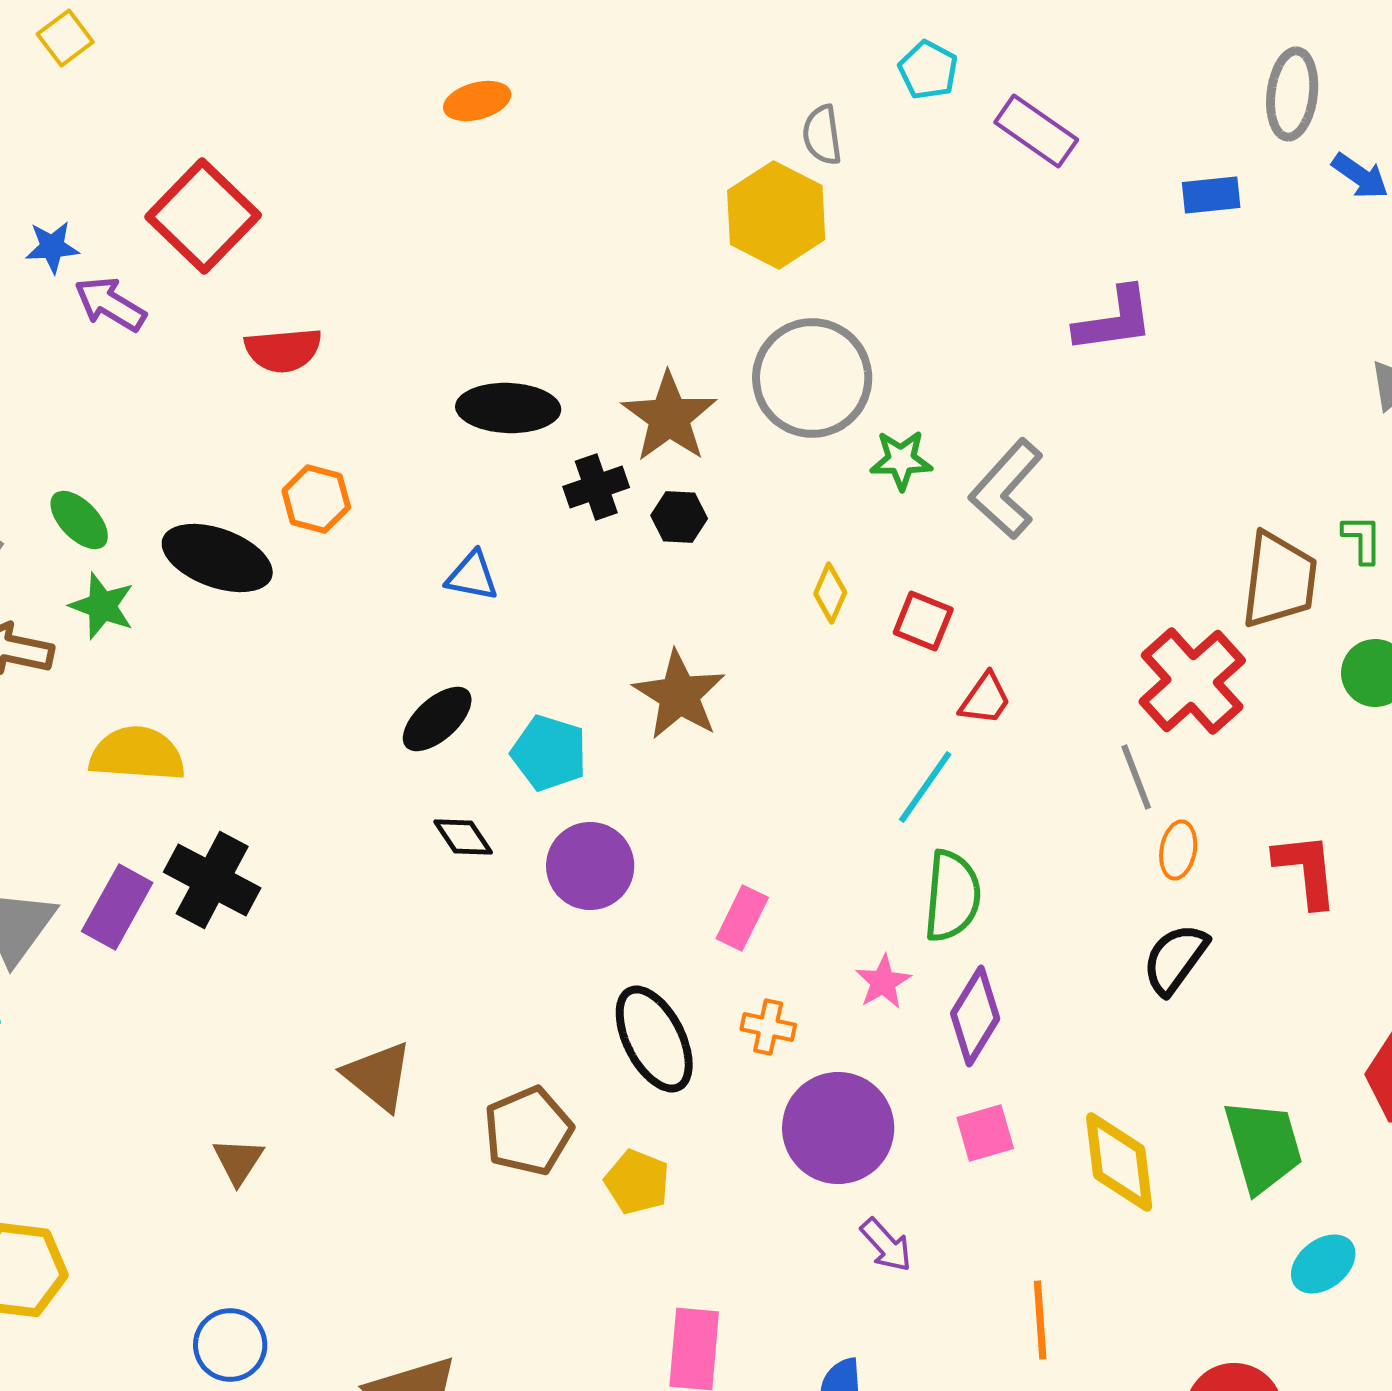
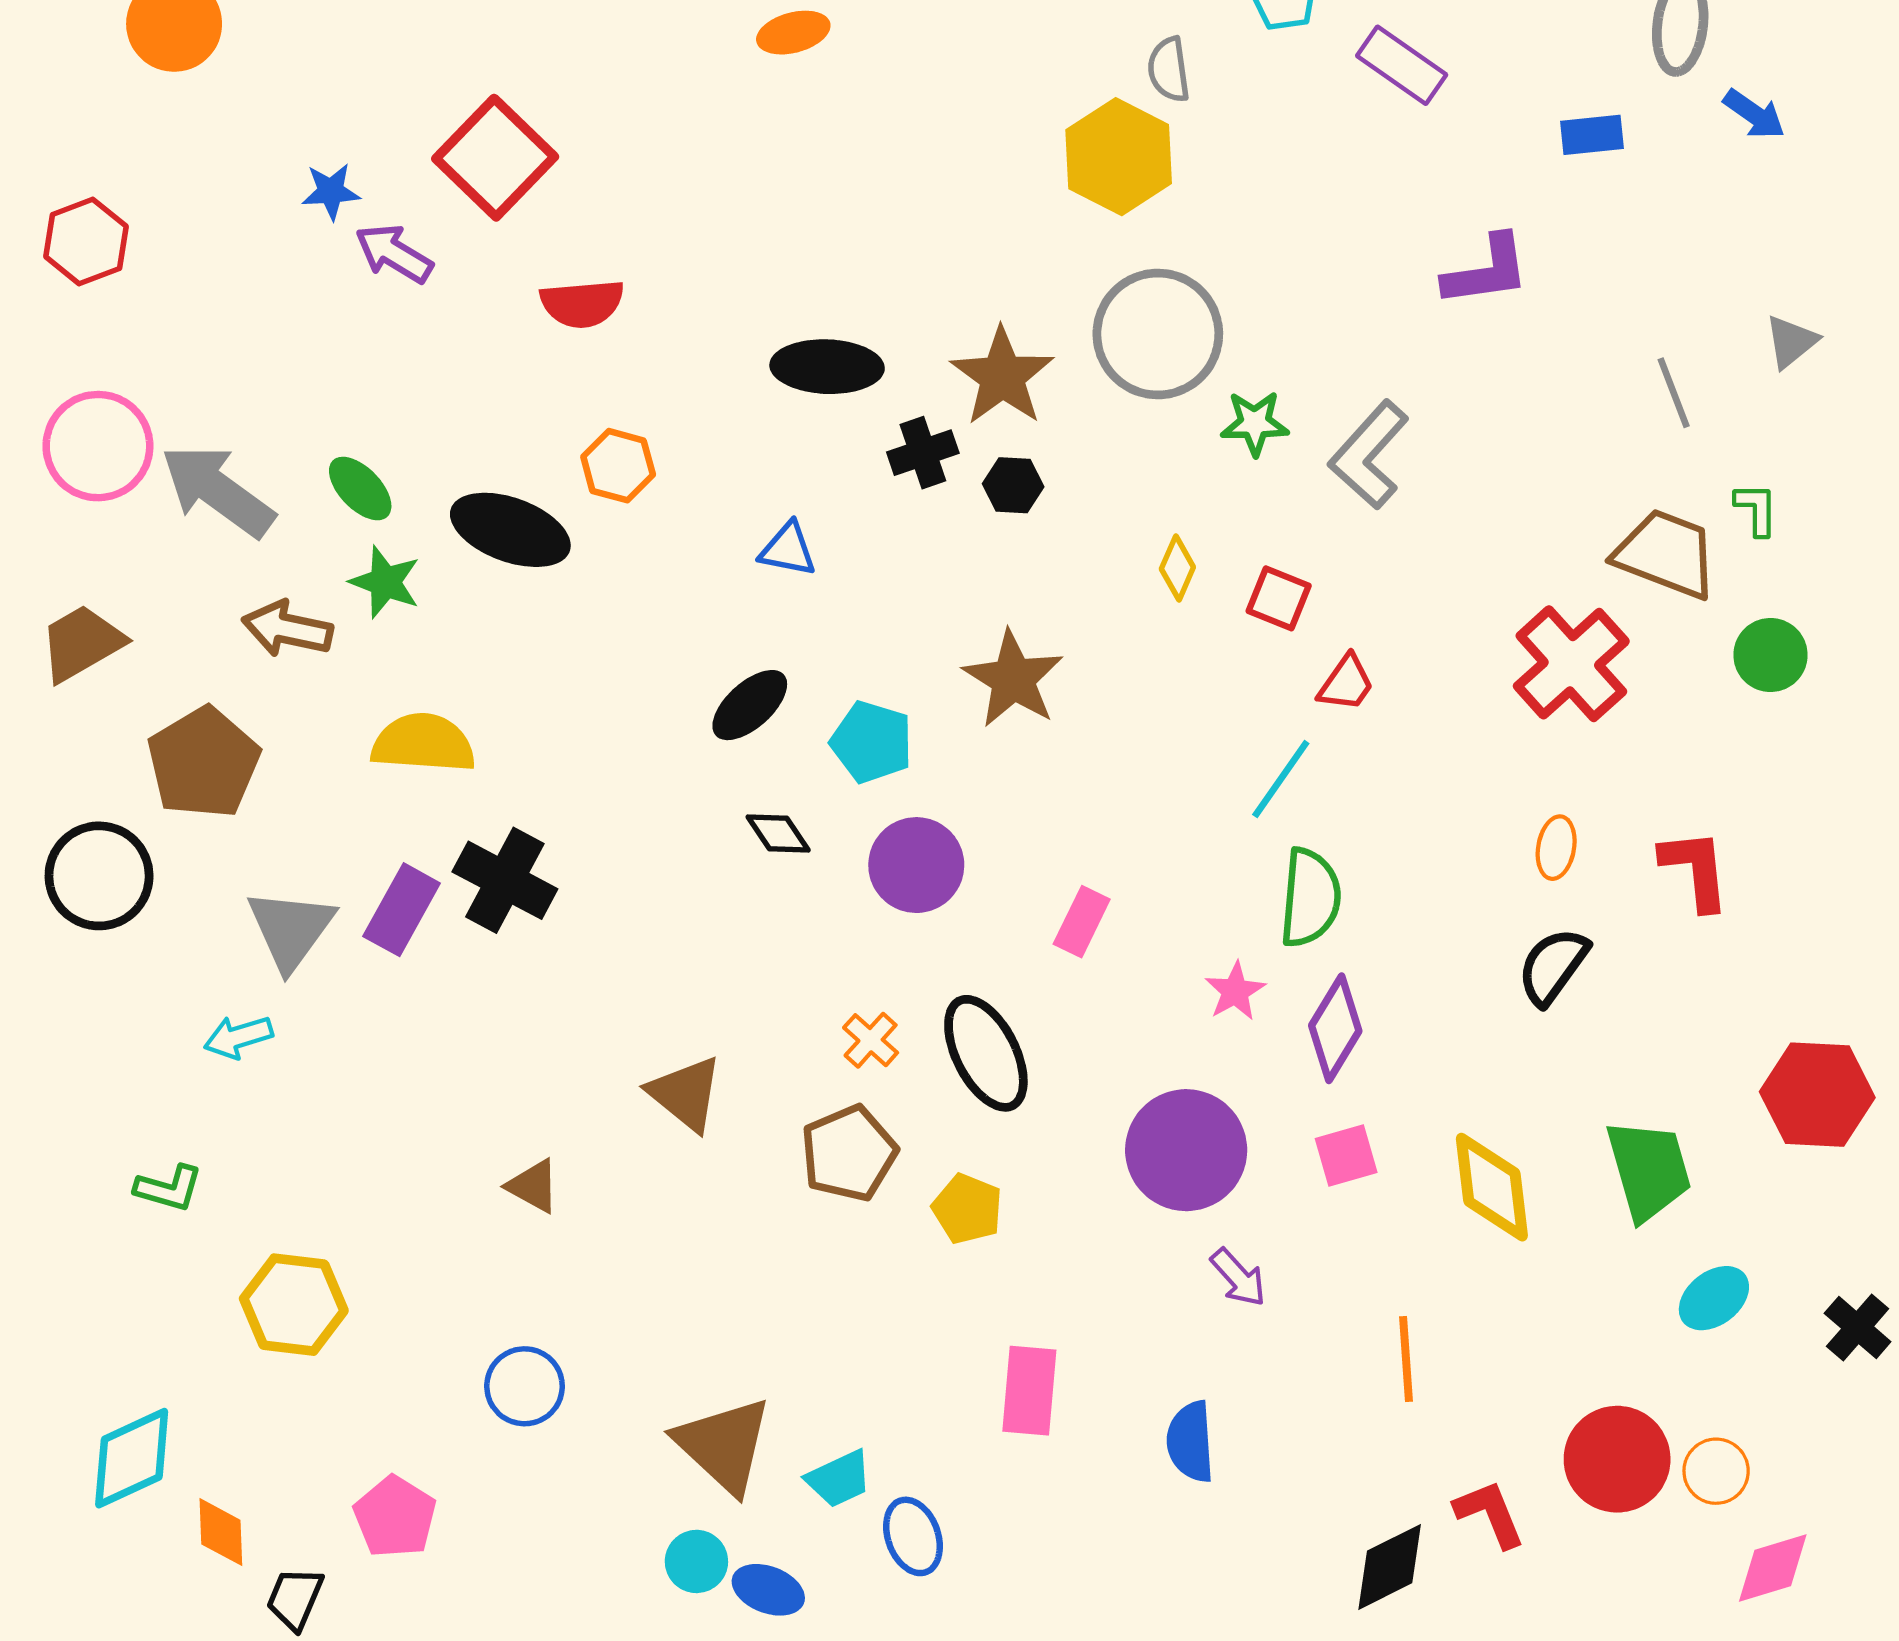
brown trapezoid: (1279, 580) -> (1666, 554), turned -76
gray line: (1136, 777) -> (1674, 393), moved
orange cross: (768, 1027) -> (871, 1040), moved, turned 30
brown triangle: (238, 1161) -> (533, 1186), turned -34

